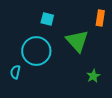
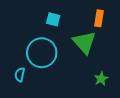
orange rectangle: (100, 18) -> (99, 18), moved

